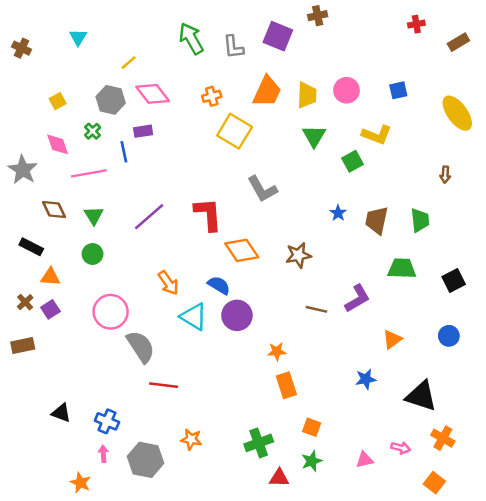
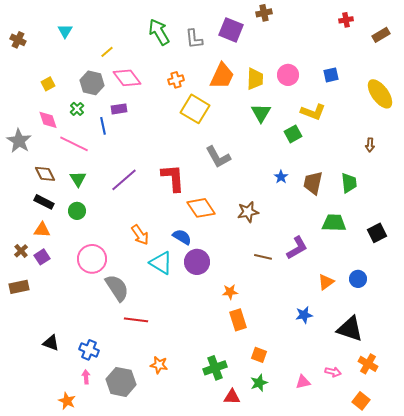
pink line: (89, 173) -> (74, 144), turned 36
black rectangle: (31, 247) -> (44, 202), moved
blue circle: (449, 336) -> (358, 279), moved

